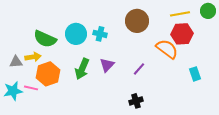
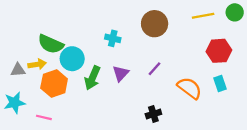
cyan circle: (76, 34) -> (72, 59), moved
red hexagon: (182, 34) -> (219, 51), moved
orange semicircle: (167, 49) -> (190, 88), moved
purple line: (139, 69) -> (155, 69), moved
pink line: (31, 88) -> (44, 117), moved

